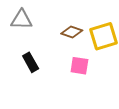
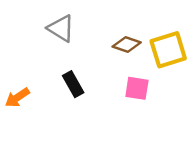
gray triangle: (21, 20) -> (61, 28), turned 30

